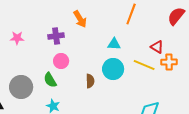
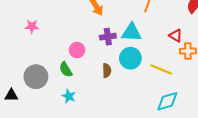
purple cross: (56, 36) -> (108, 37), moved
cyan triangle: (114, 44) -> (131, 33), size x1.5
yellow line: (144, 65) -> (161, 69), moved

